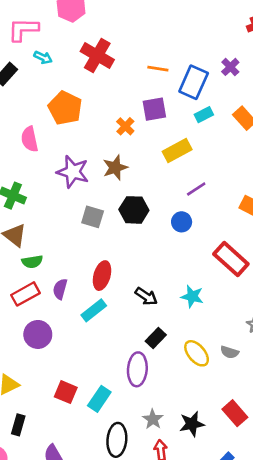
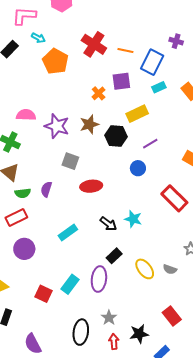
red cross: (97, 56) -> (94, 44), moved
purple cross: (230, 67) -> (176, 41), moved, turned -32
orange pentagon: (65, 108) -> (55, 61), moved
pink semicircle: (30, 139) -> (26, 115), moved, turned 102
black hexagon: (134, 210) -> (116, 136), moved
red ellipse: (102, 276) -> (91, 186), moved, turned 65
purple semicircle: (60, 289) -> (46, 189), moved
cyan star: (192, 296) -> (133, 219), moved
cyan rectangle: (99, 399) -> (70, 284), moved
black star: (192, 424) -> (139, 334), moved

